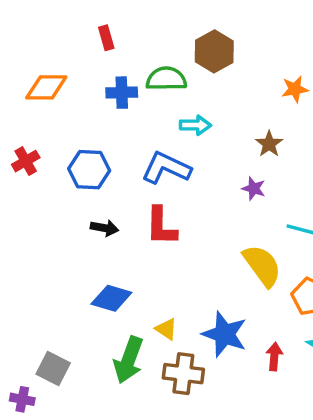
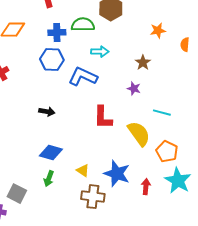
blue hexagon: (89, 170) -> (52, 60), moved
red L-shape: (161, 226) -> (103, 118), moved
green arrow: (129, 360) -> (49, 179), moved, size x0.6

